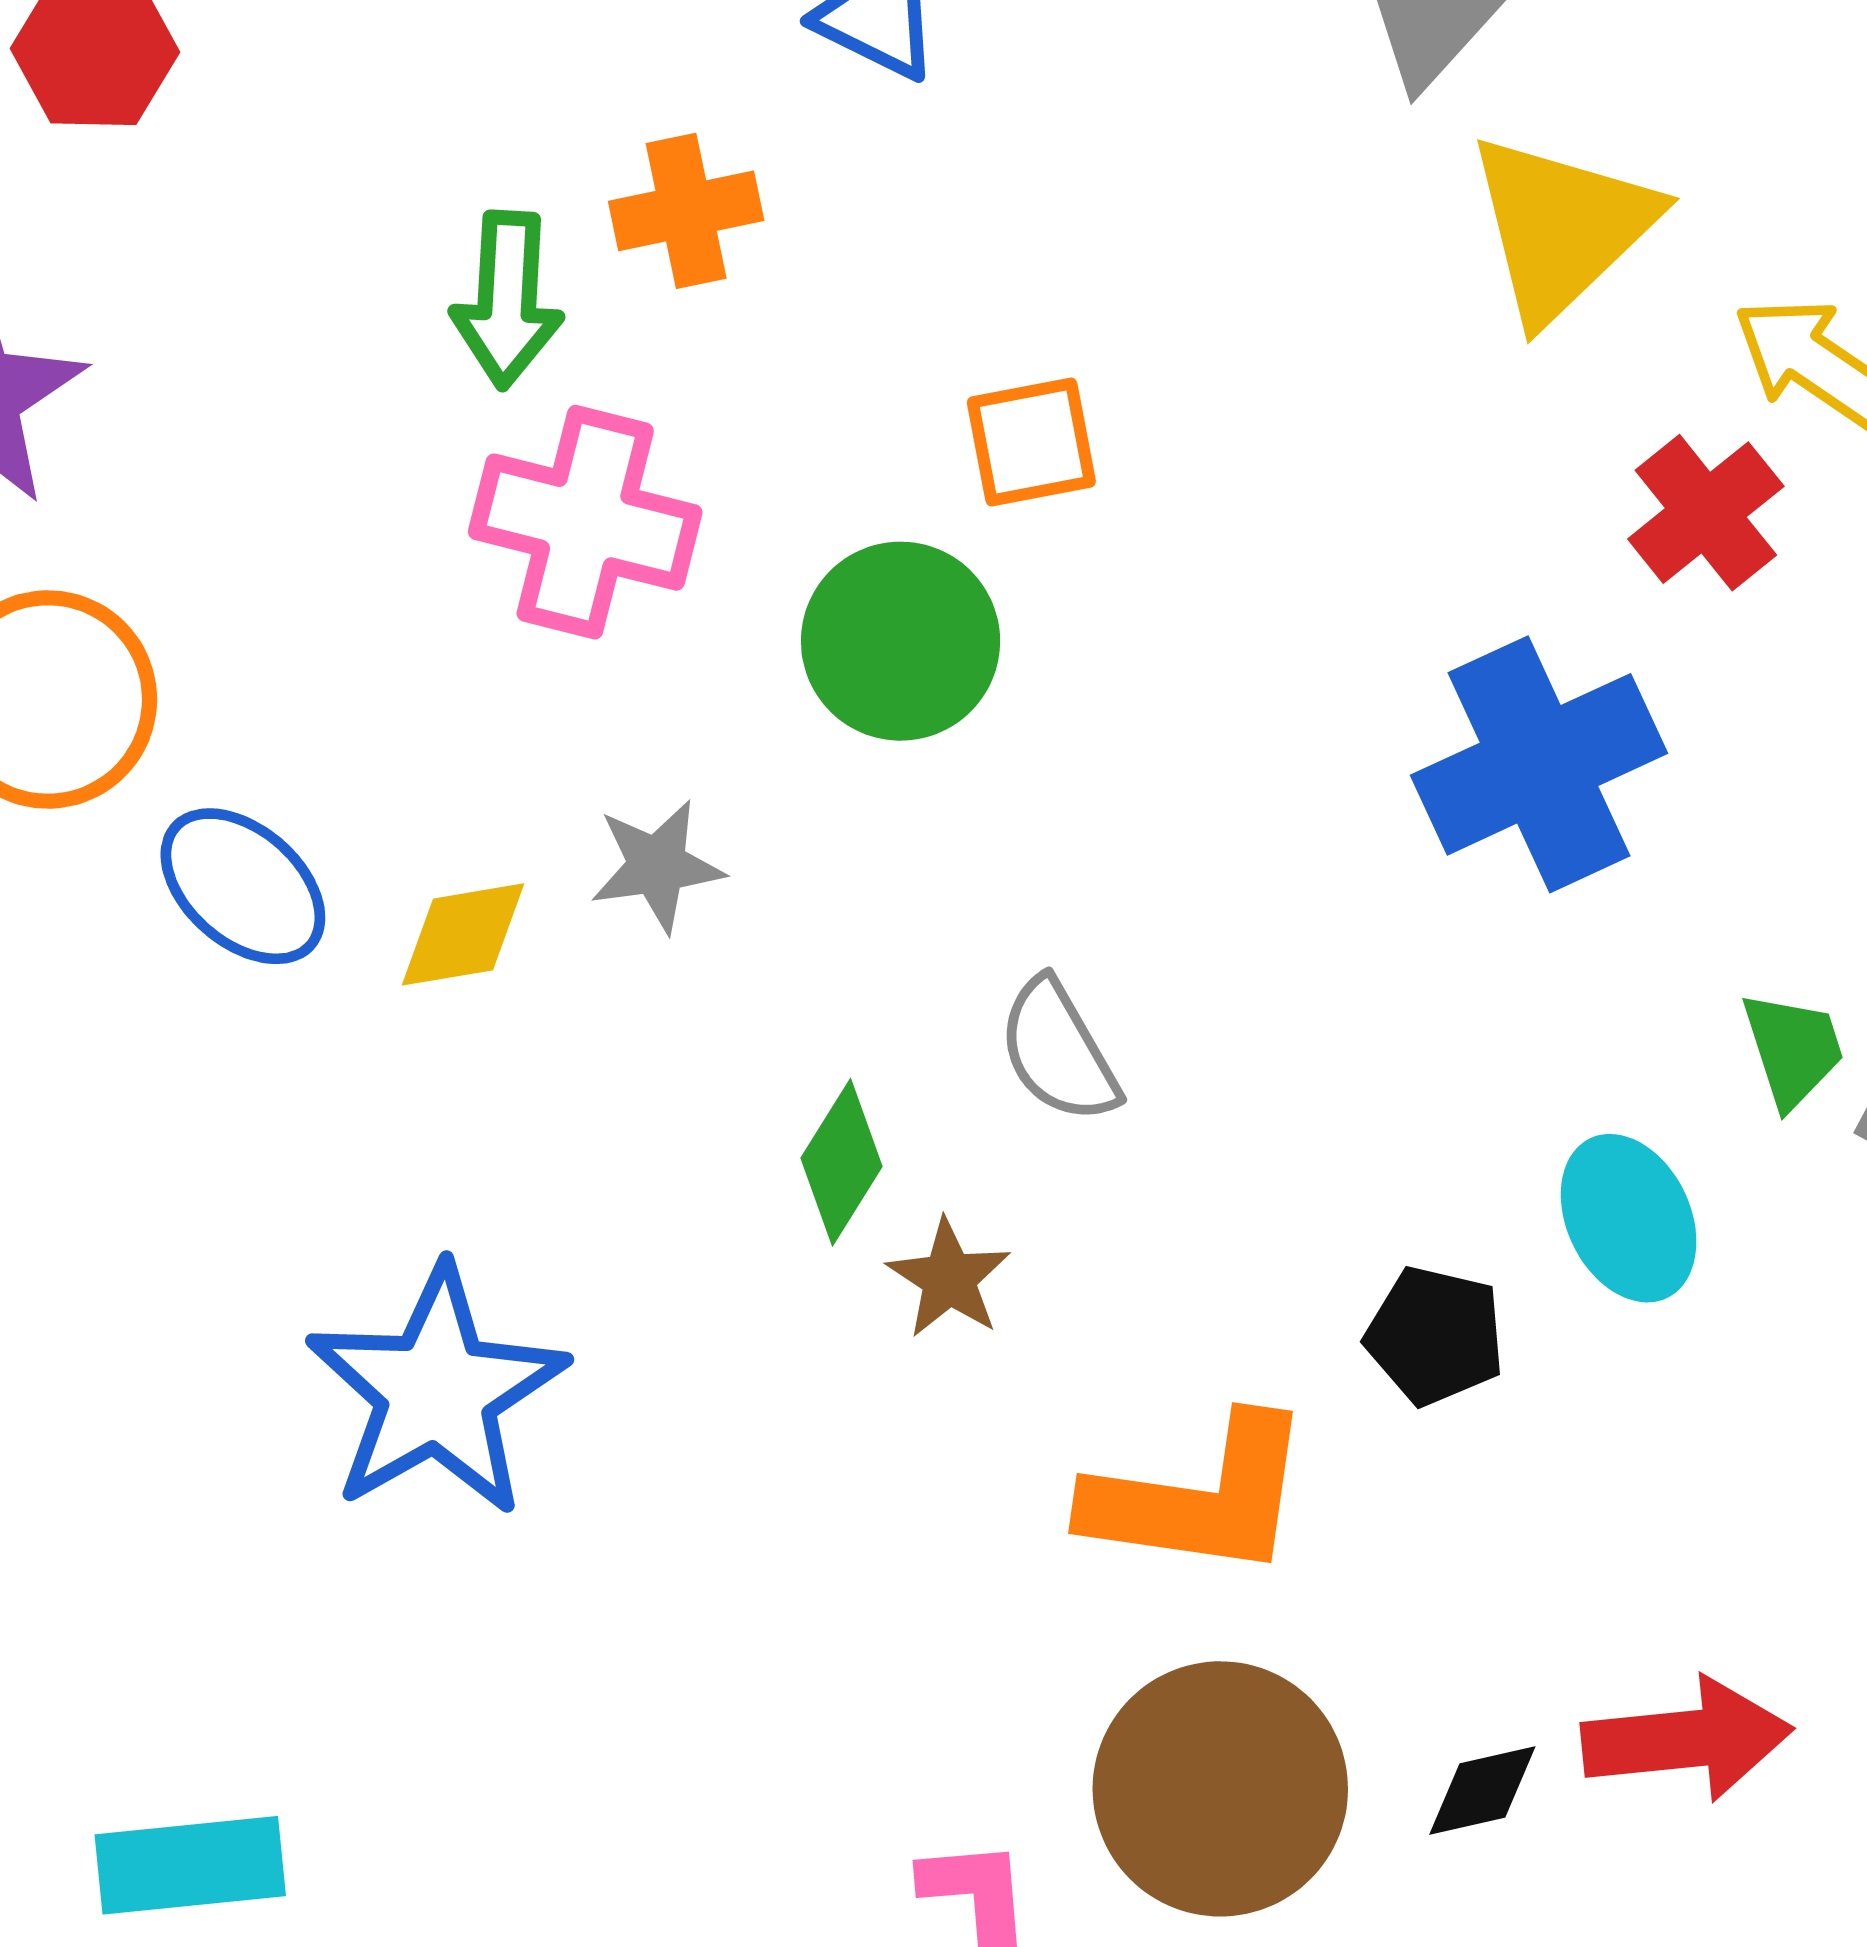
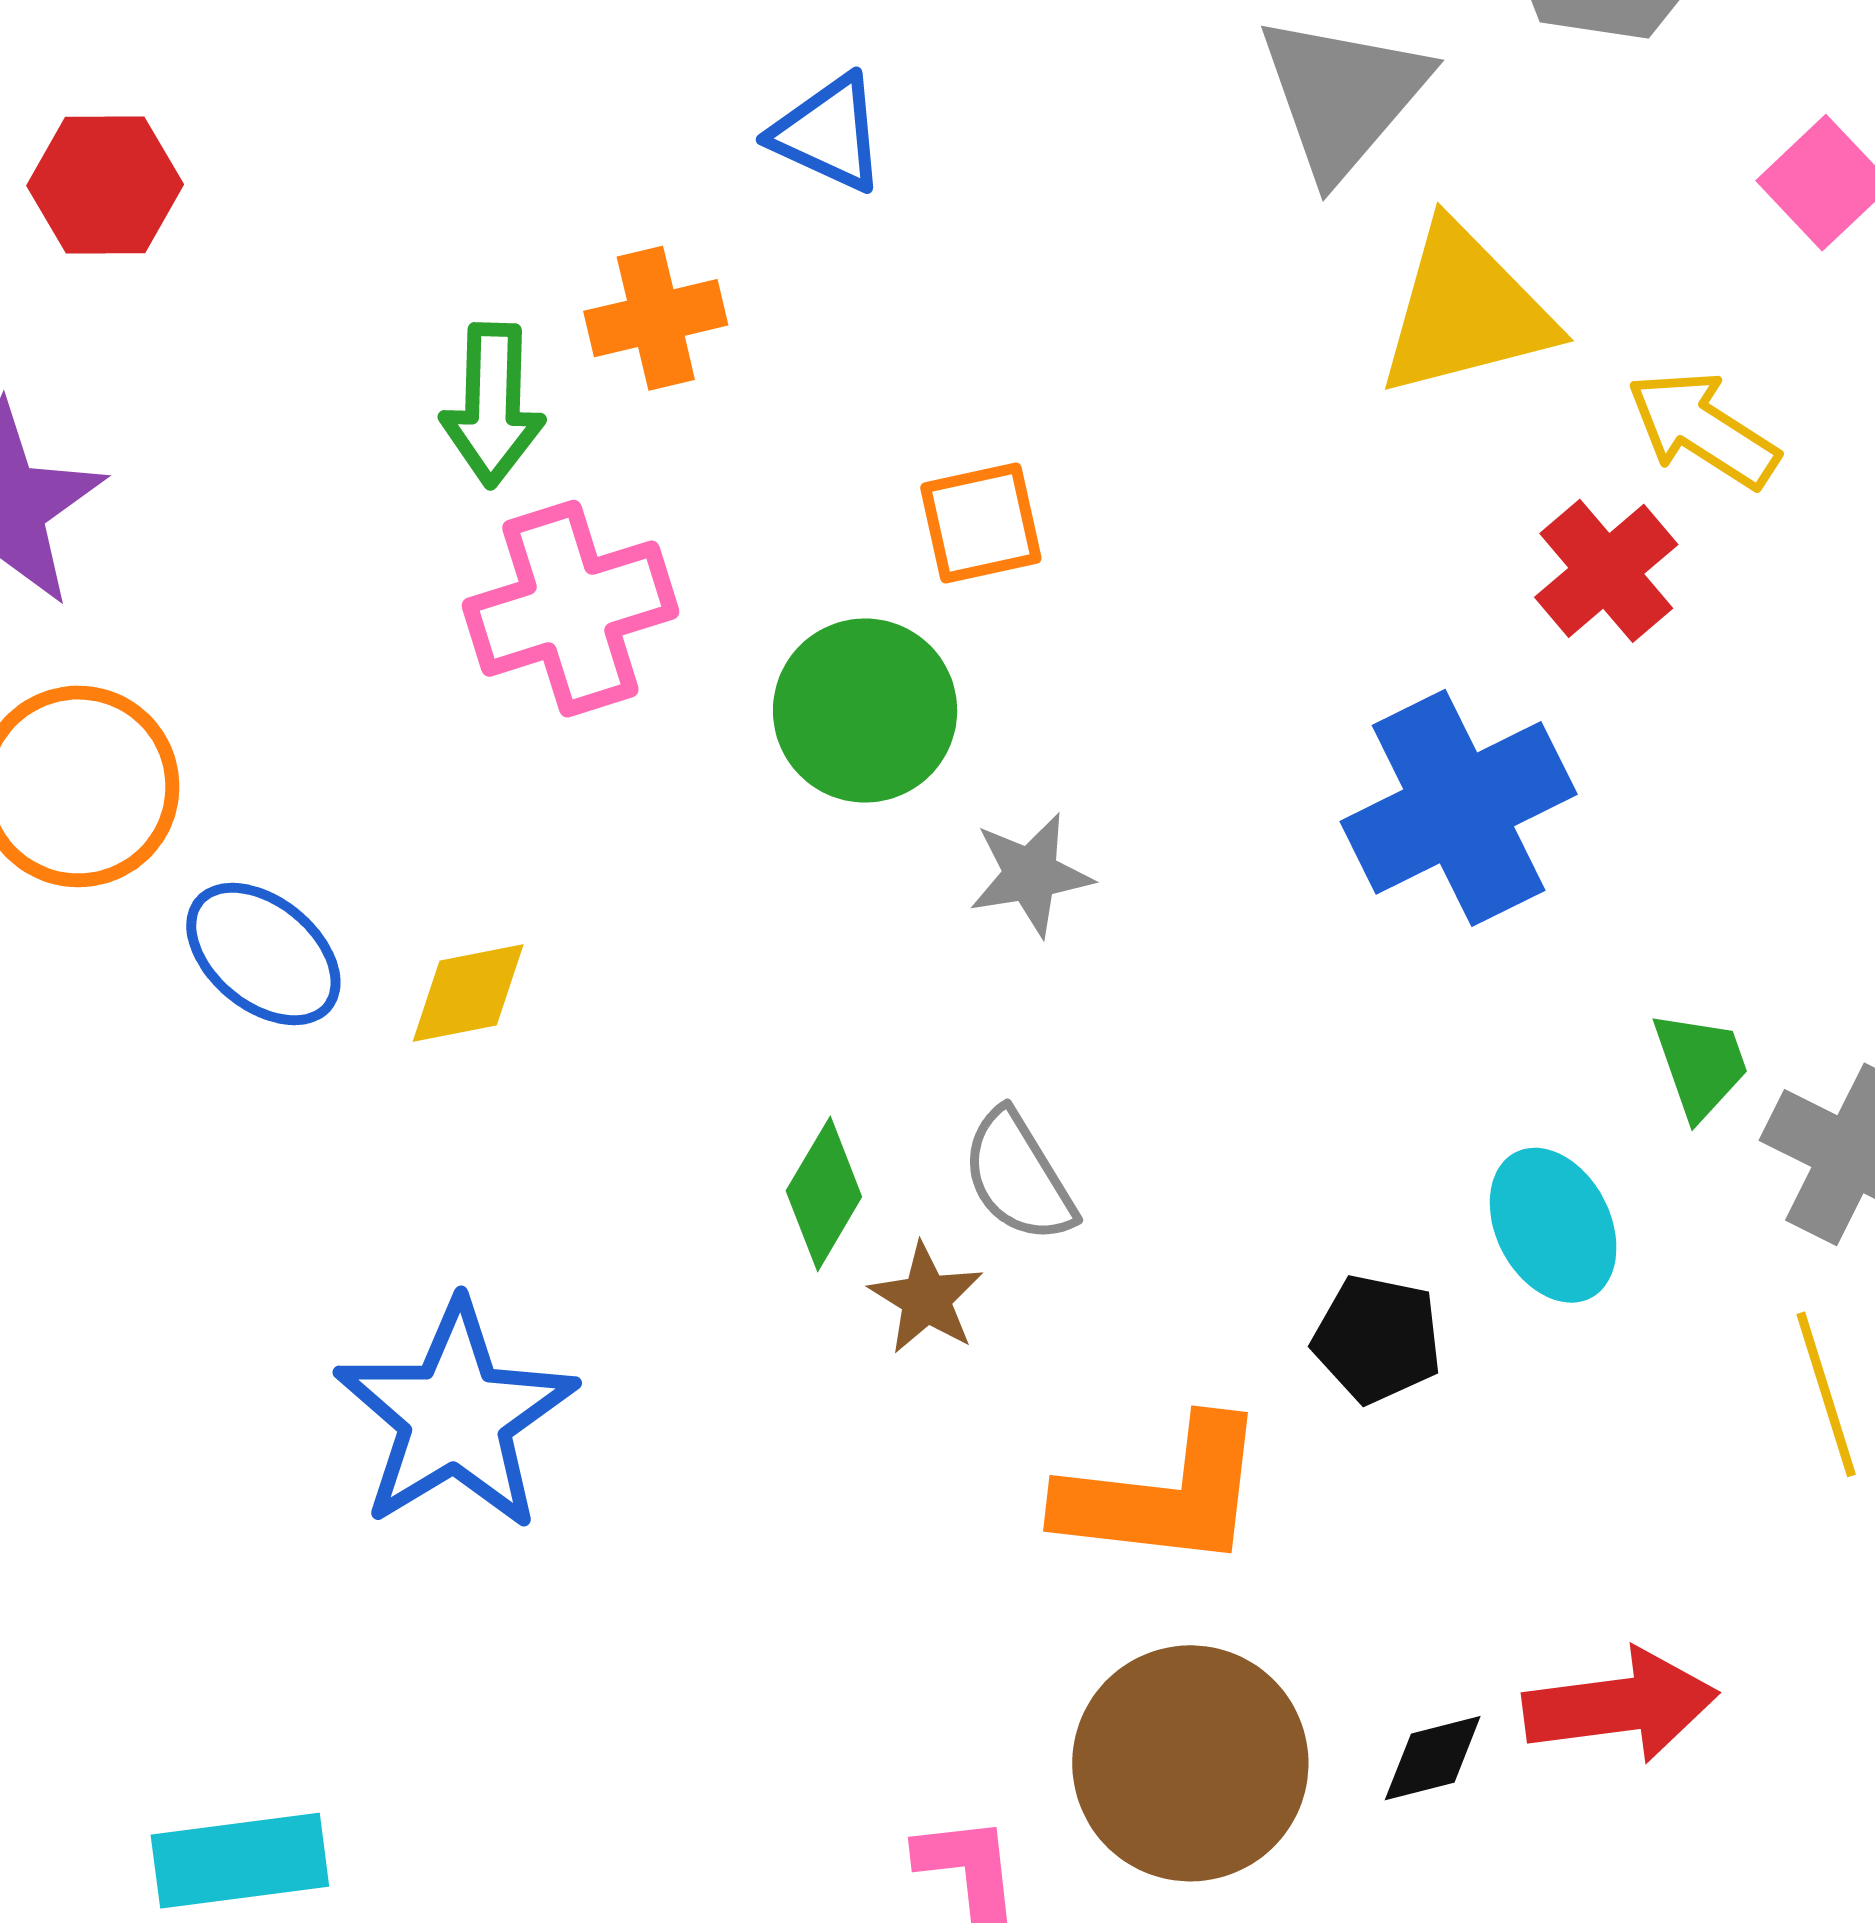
yellow triangle: (1562, 227) -> (1466, 311), turned 31
pink cross: (585, 522) -> (570, 609), turned -30
gray star: (657, 866) -> (1031, 875), moved
gray semicircle: (1058, 1051) -> (1018, 1177), moved

